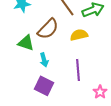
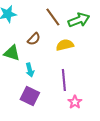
brown semicircle: (48, 29) -> (34, 39), size x0.6
pink star: (100, 92) -> (75, 102), moved

